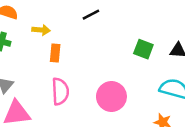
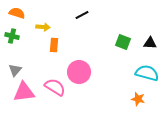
pink semicircle: (60, 91) -> (55, 87), moved, turned -55
pink circle: (111, 97) -> (79, 72), moved

